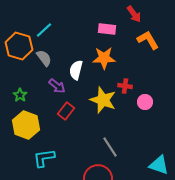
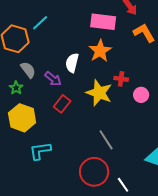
pink rectangle: (107, 29) -> (103, 22), size x1.4
gray semicircle: (44, 58) -> (28, 70), moved
orange star: (104, 58) -> (100, 51), turned -30

